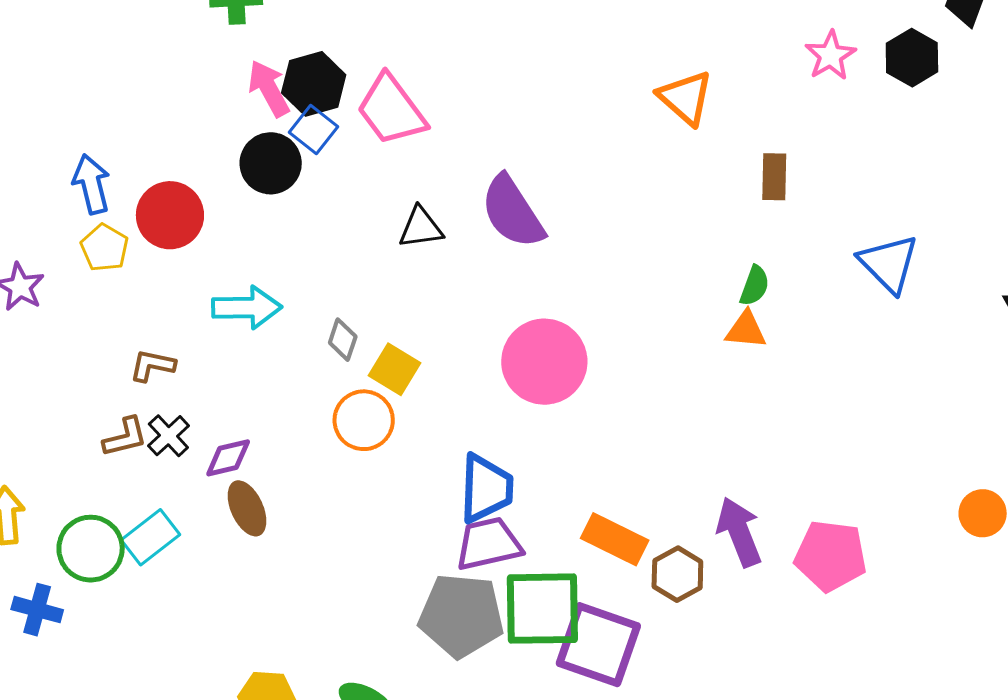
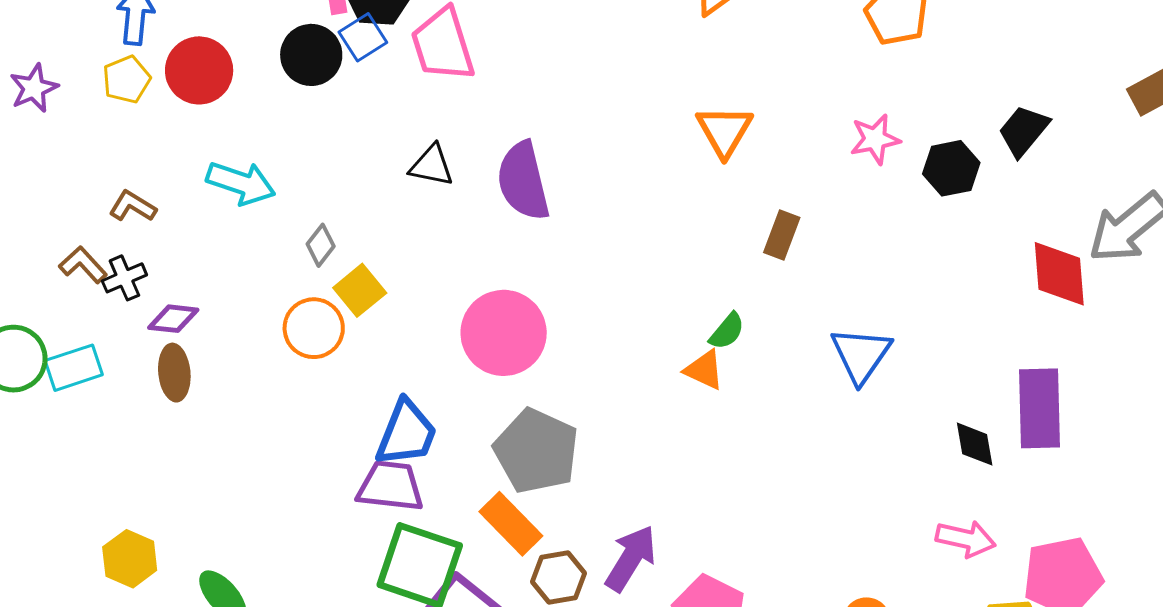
brown L-shape: (125, 437) -> (83, 265), turned -138
purple arrow: (739, 532) -> (631, 558), turned 34
gray pentagon: (461, 615) -> (536, 451), moved

